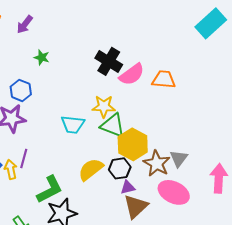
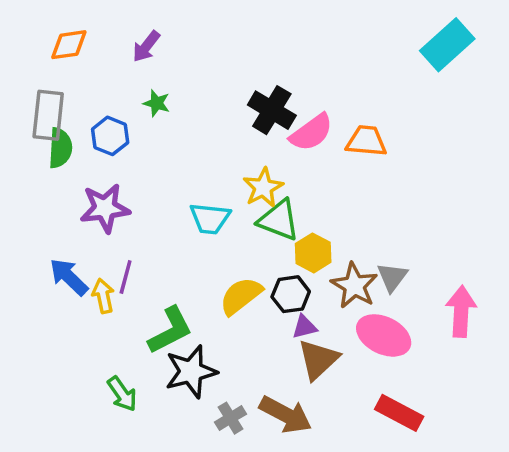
purple arrow: (25, 24) -> (146, 46), moved
blue hexagon: (21, 90) -> (110, 136), moved
yellow star: (104, 106) -> (263, 188), turned -30
yellow hexagon: (133, 144) -> (313, 253), size x0.7

